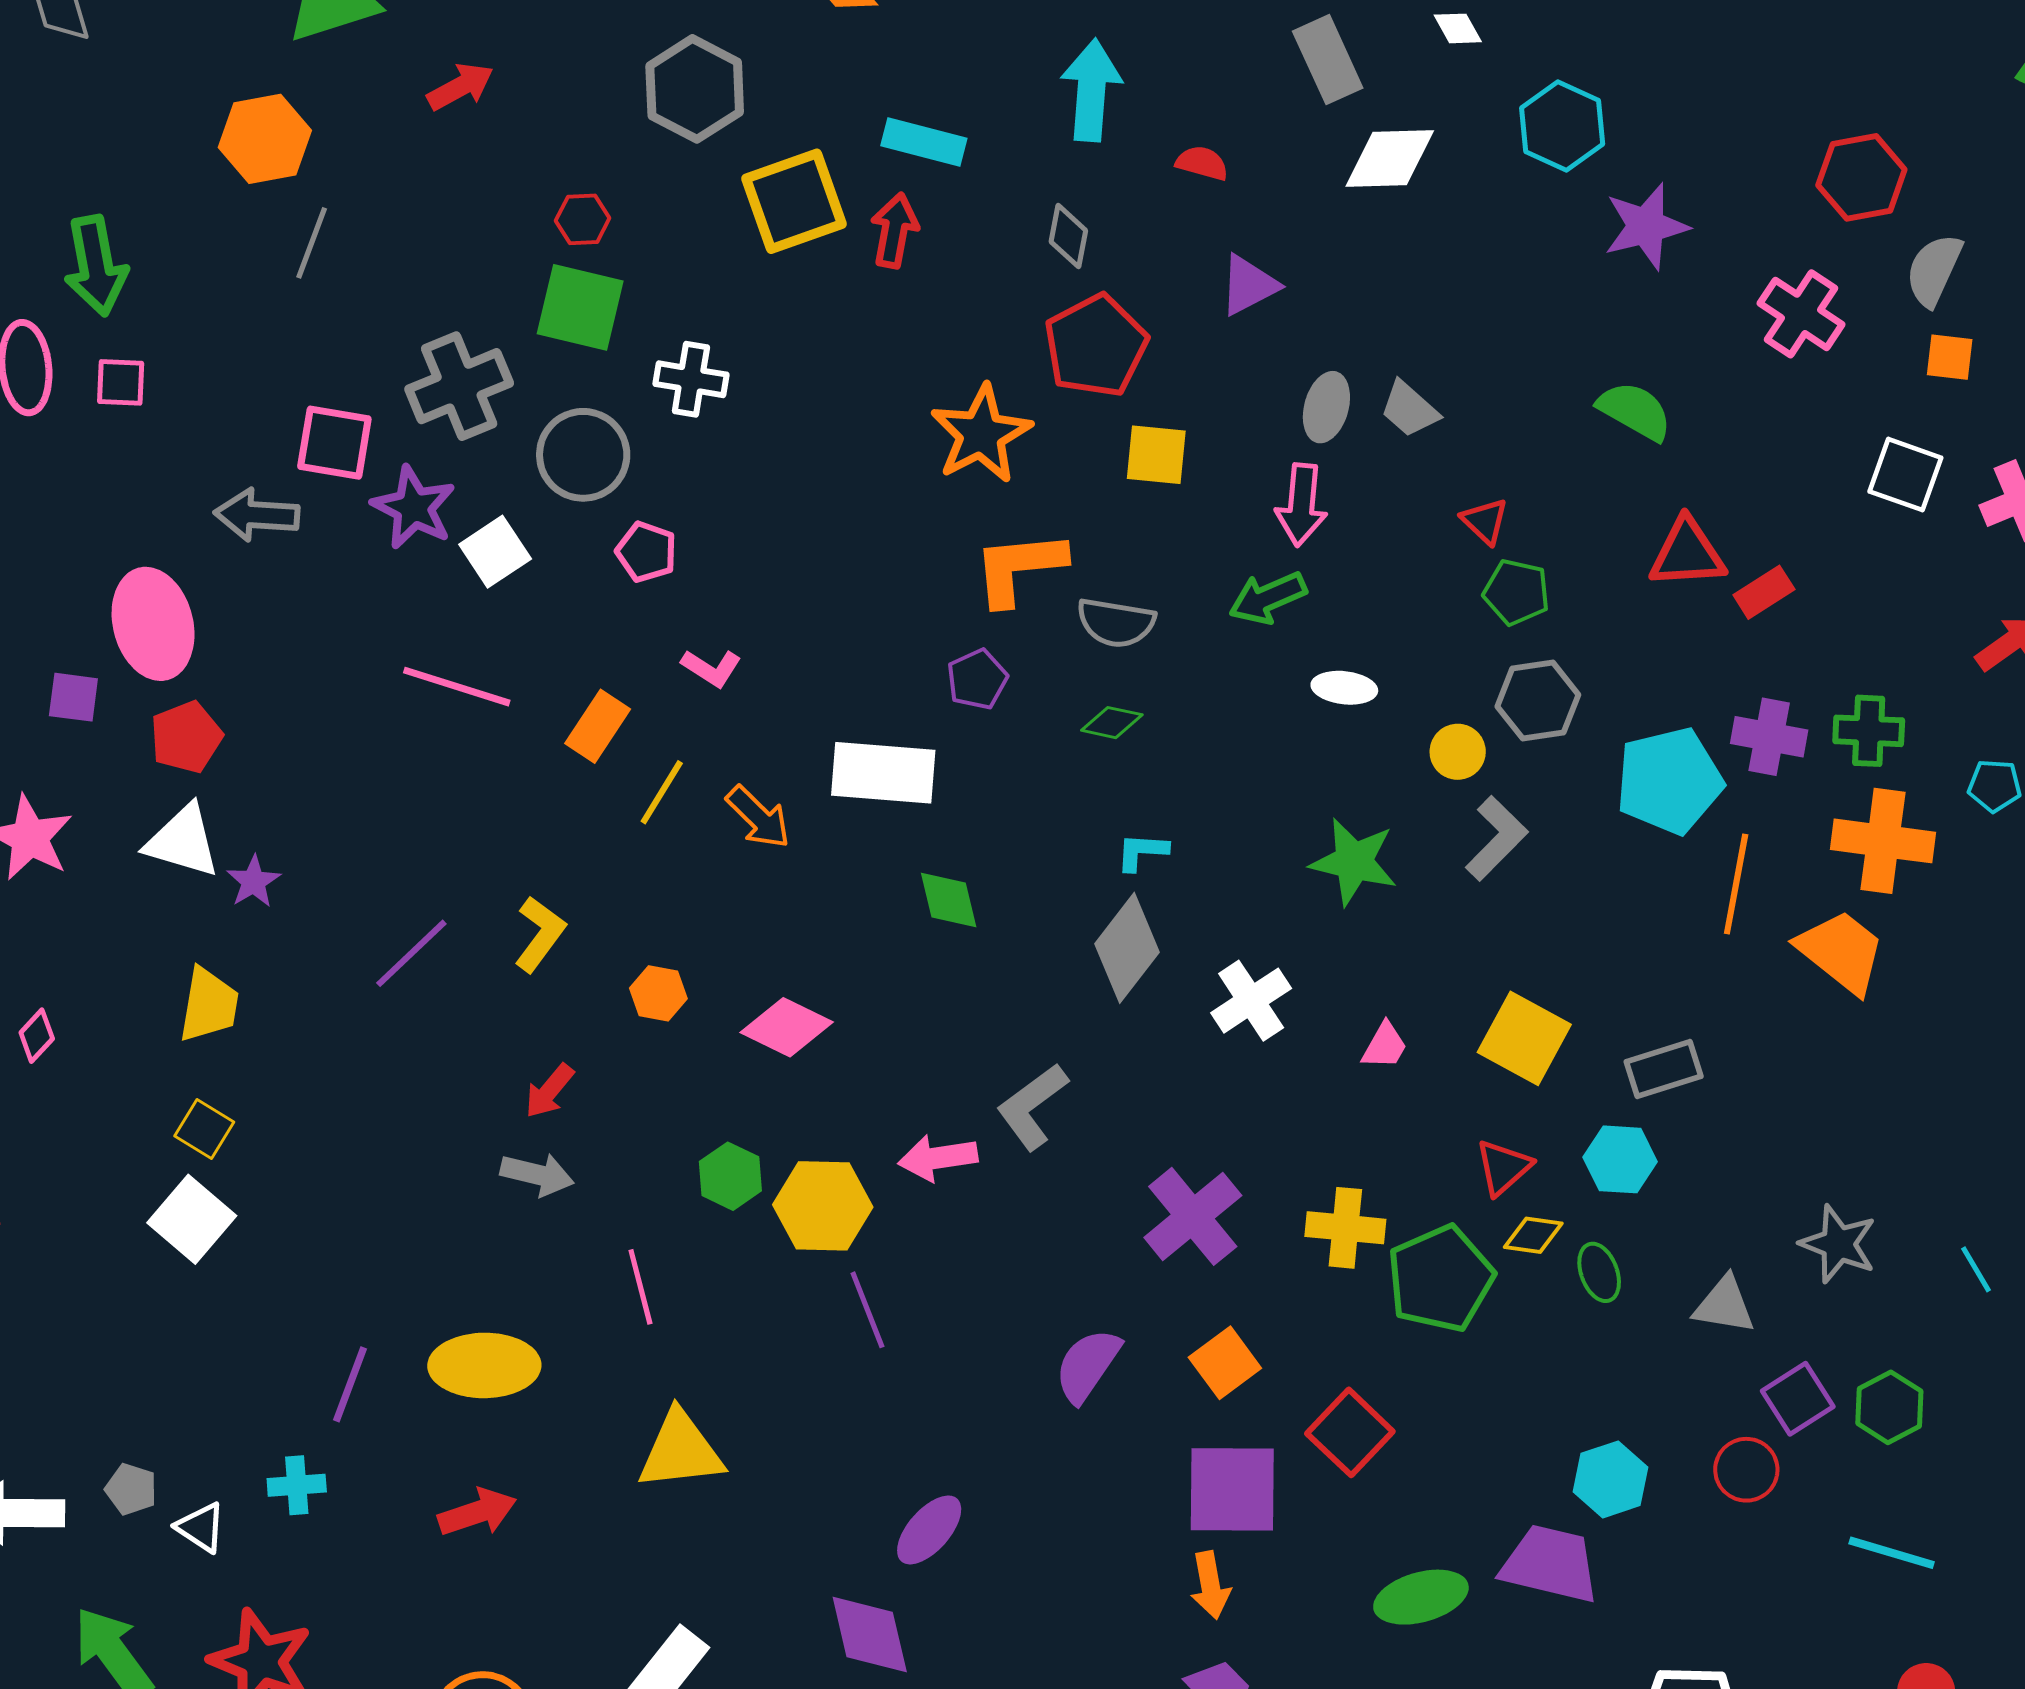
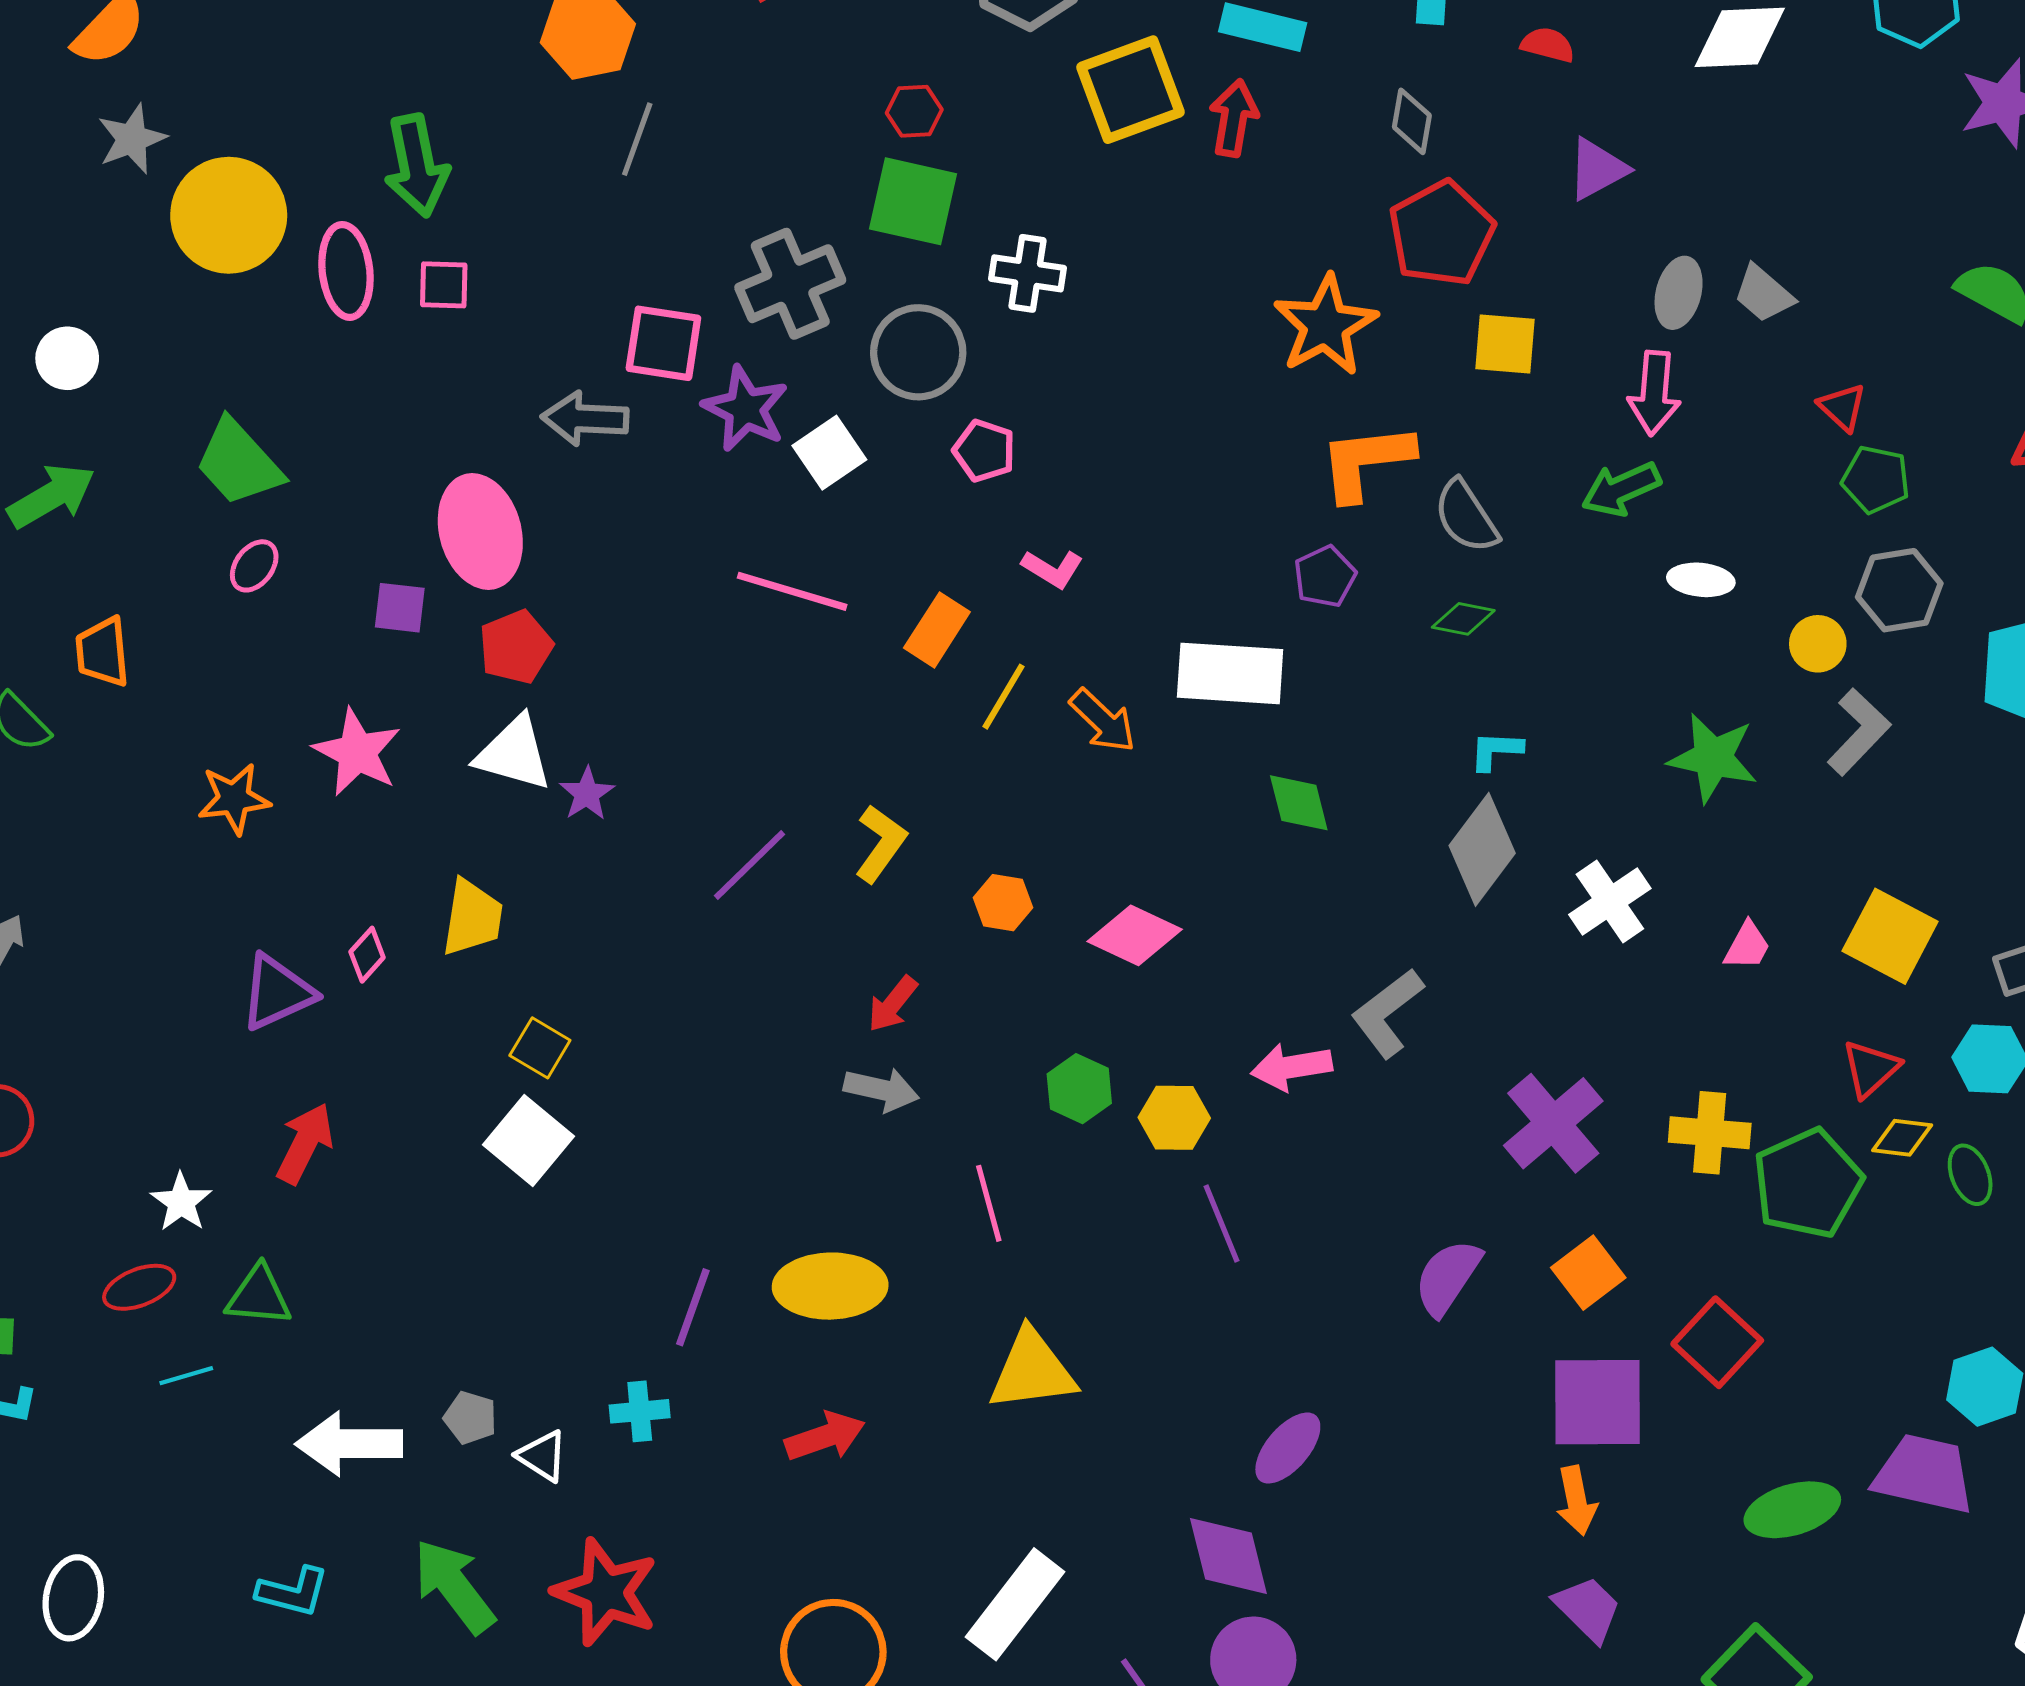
gray semicircle: (1116, 623) -> (1466, 516), turned 48
yellow trapezoid: (209, 1005) -> (472, 918), moved
yellow hexagon: (823, 1206) -> (1174, 1118), size x0.7

